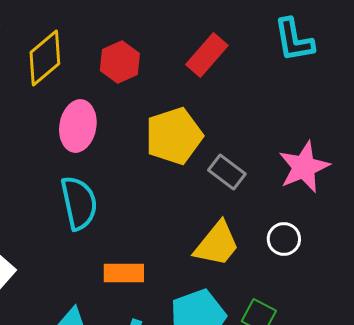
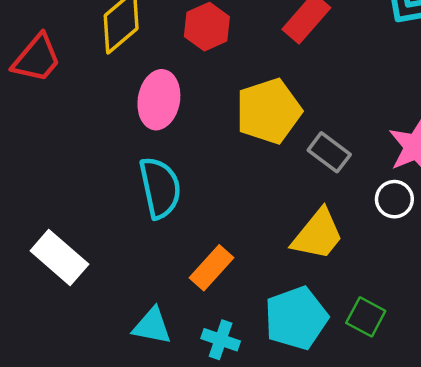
white circle: (284, 239) -> (394, 199), moved
orange rectangle: (124, 273) -> (211, 268), turned -48

